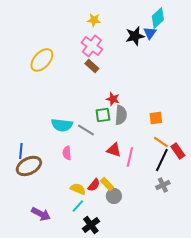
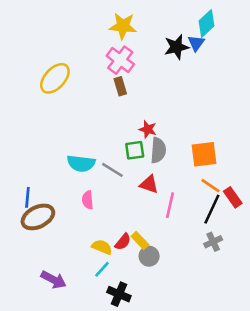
yellow star: (94, 20) -> (123, 26), size x1.5
brown rectangle: (92, 66) -> (120, 86), turned 32
orange square: (156, 118) -> (204, 154), size x1.5
red triangle: (114, 150) -> (149, 184), moved
black cross: (91, 225) -> (119, 294), turned -30

